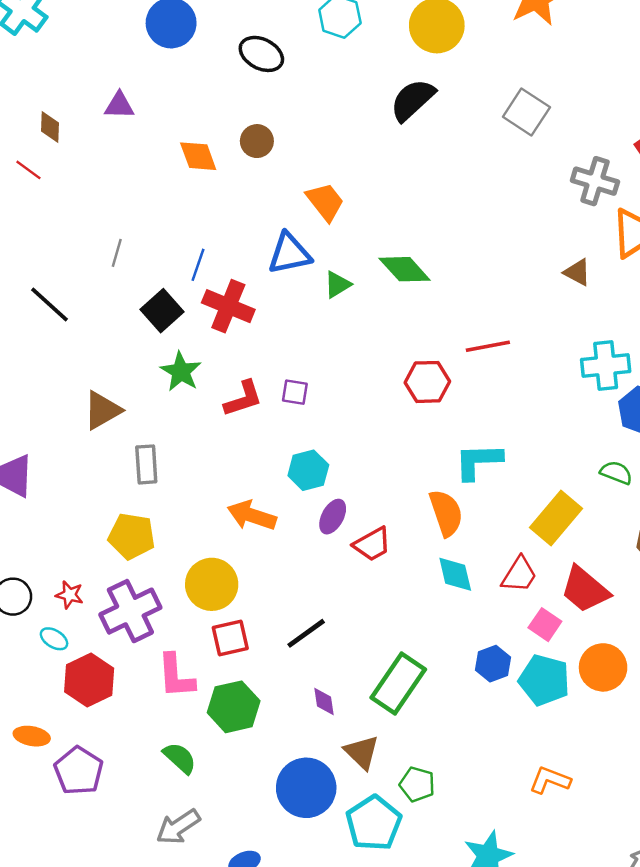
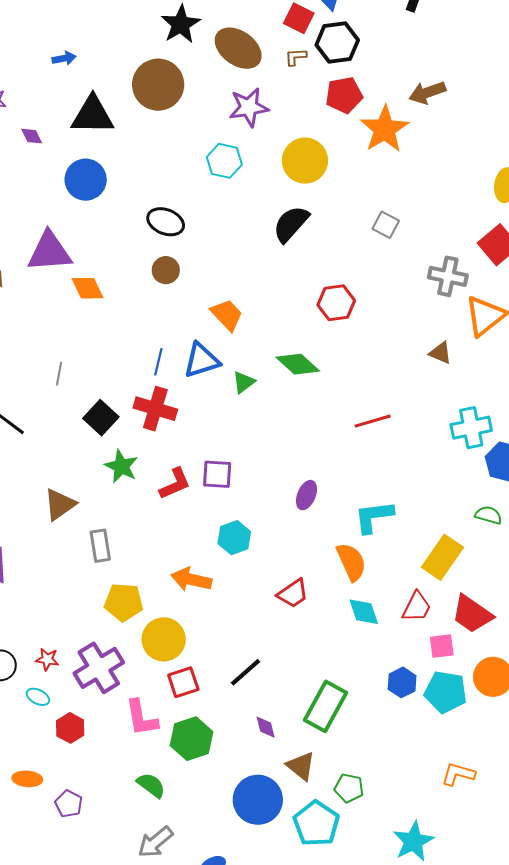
black ellipse: (261, 54) -> (166, 222), moved
purple triangle: (119, 106) -> (49, 252), size x1.8
gray square: (526, 112) -> (386, 225), size x0.7
orange diamond: (198, 156) -> (87, 288), moved
blue line: (198, 265) -> (158, 362), moved
red hexagon: (427, 382) -> (336, 303), moved
purple square: (295, 392) -> (217, 474), size x1.4
purple ellipse: (333, 517) -> (306, 495), moved
yellow pentagon: (132, 536) -> (124, 602), moved
pink square: (545, 625) -> (442, 646), turned -36
red hexagon: (89, 680) -> (70, 728), size x0.7
purple pentagon: (79, 771) -> (69, 804), size x0.7

